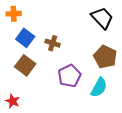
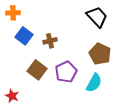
brown cross: (53, 43) -> (50, 41), turned -32
brown square: (25, 65) -> (37, 70), moved

